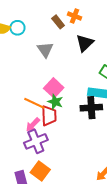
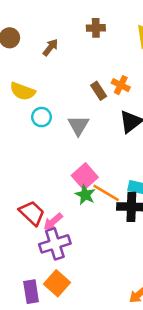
cyan circle: (17, 28) -> (42, 117), moved
orange line: (34, 103) -> (106, 193), moved
red trapezoid: (49, 116) -> (32, 213), moved, turned -50

